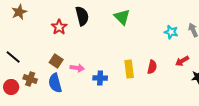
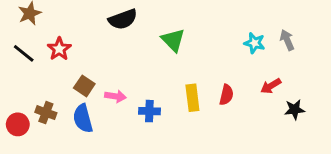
black semicircle: (82, 16) -> (123, 19), turned 84
green triangle: (122, 17) -> (173, 40), moved
red star: (59, 27) -> (59, 49), moved
black line: (13, 57) -> (24, 53), moved

